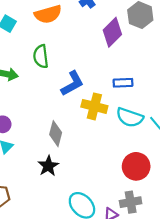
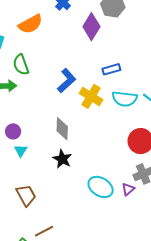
green semicircle: (41, 56) -> (21, 65), moved
yellow cross: (94, 106) -> (91, 96), turned 30

